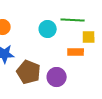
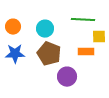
cyan circle: (48, 29) -> (45, 29), moved
brown pentagon: (29, 72) -> (49, 54), moved

